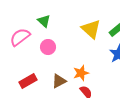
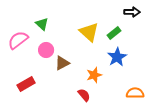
orange star: (81, 73) -> (94, 75), moved
brown triangle: (59, 81) -> (62, 63), moved

